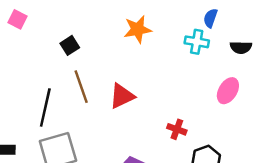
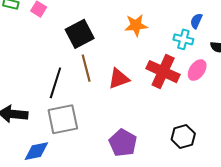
black square: (70, 45) -> (80, 34), size x1.8
pink ellipse: (228, 91) -> (197, 70), moved
red cross: (177, 129) -> (163, 72), moved, size x2.0

